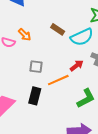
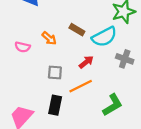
orange arrow: (25, 35) -> (49, 38), moved
red arrow: (77, 66) -> (86, 62), moved

